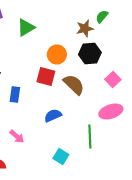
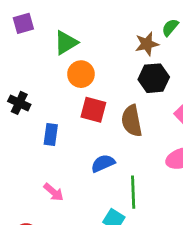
orange circle: (57, 54) -> (81, 74), moved
brown semicircle: (74, 84) -> (132, 121), turned -145
green line: (90, 136) -> (133, 192), moved

